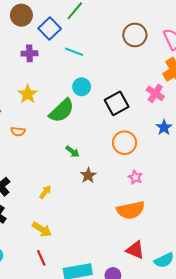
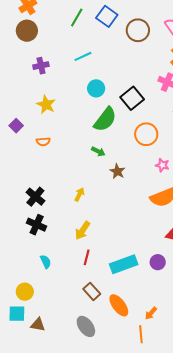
blue square: (50, 29) -> (107, 16), moved
cyan line: (74, 52) -> (83, 56), turned -36
green semicircle: (62, 111) -> (105, 119), moved
yellow arrow: (42, 229) -> (83, 230), turned 102
red line: (41, 258) -> (87, 257), turned 49

